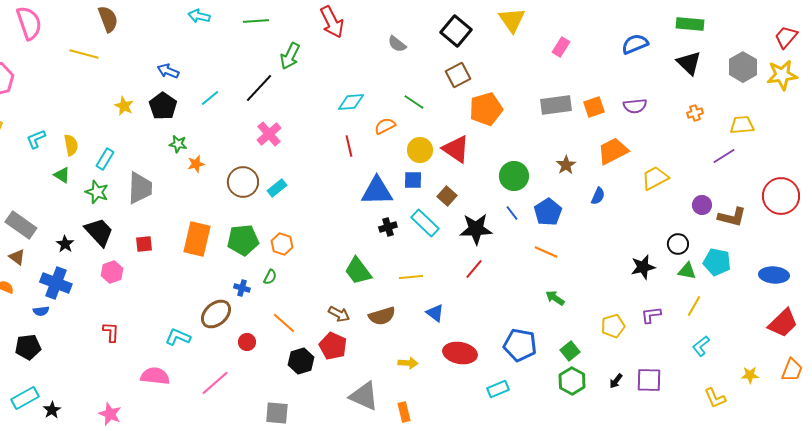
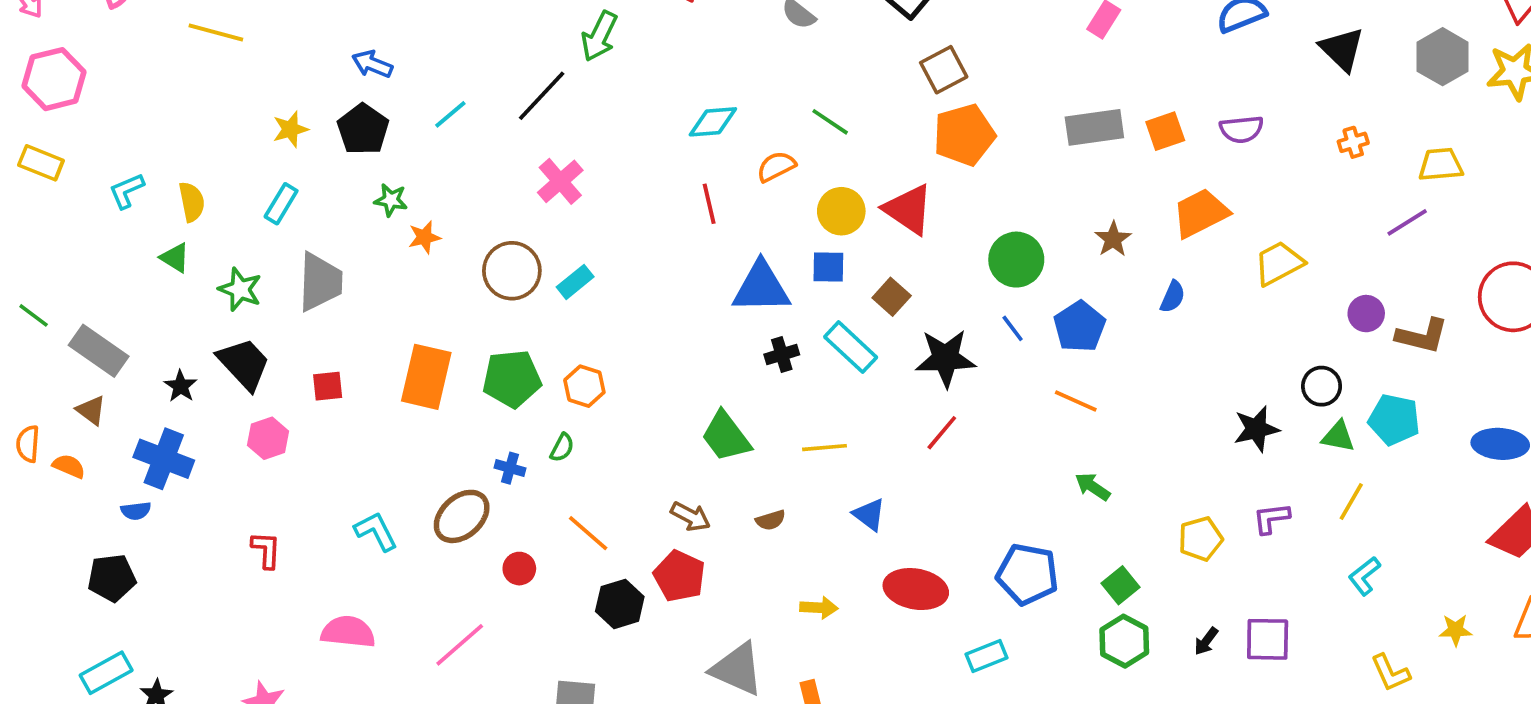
brown square: (458, 75) -> (944, 70), moved
yellow star: (124, 106) -> (290, 129), turned 30
cyan rectangle: (105, 159) -> (281, 204), moved
brown semicircle: (382, 316) -> (771, 520), size x0.6
cyan L-shape: (178, 337) -> (376, 531), moved, turned 40

